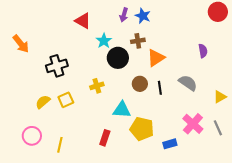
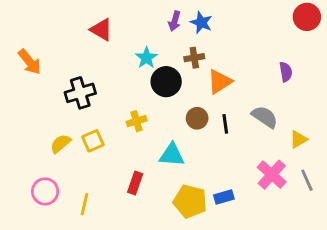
red triangle: (83, 21) -> (101, 30), moved
yellow triangle: (220, 97) -> (298, 139), moved
yellow pentagon: (142, 129) -> (190, 201), moved
red rectangle: (105, 138) -> (135, 183), moved
blue rectangle: (170, 144) -> (224, 197), moved

